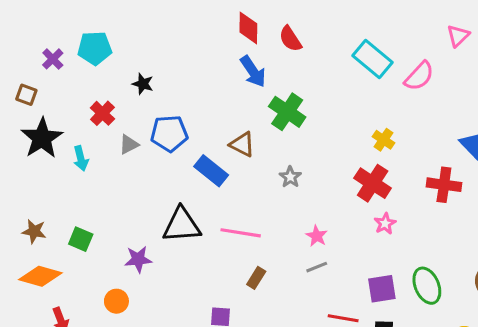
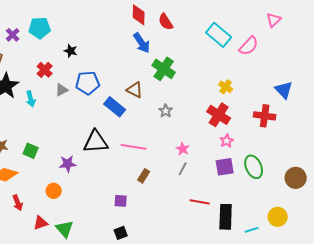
gray line: (317, 267) -> (183, 169), turned -40
green ellipse: (427, 286) -> (254, 167), moved
purple square: (382, 289) -> (225, 167), moved

